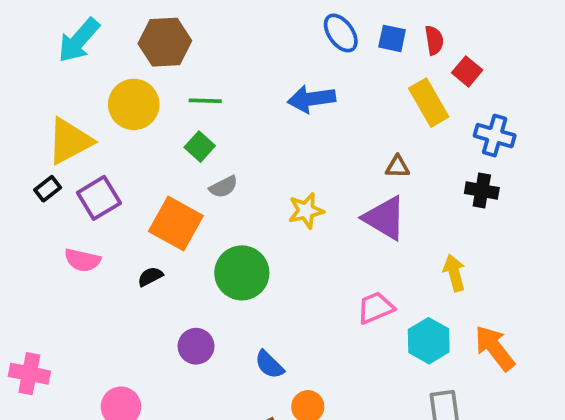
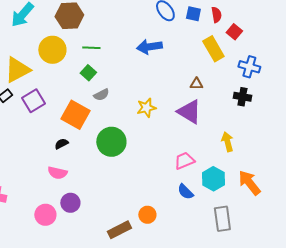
pink semicircle: (82, 260) -> (57, 173), moved
purple circle: (196, 346) -> (70, 203), moved
blue semicircle: (269, 365) -> (185, 192), moved

